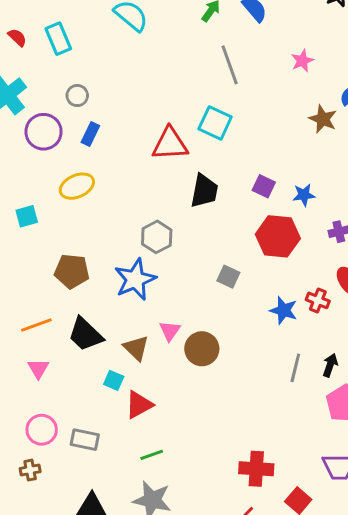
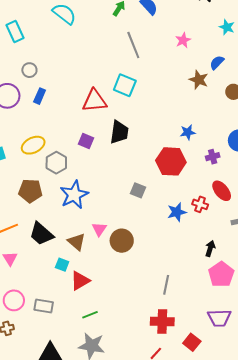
yellow ellipse: (77, 186) -> (33, 145), moved
purple square: (264, 186) -> (86, 141), moved
gray hexagon: (157, 237) -> (56, 163), moved
blue star: (284, 310) -> (177, 212), turned -30
gray line: (295, 368) -> (166, 285), moved

